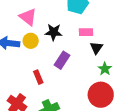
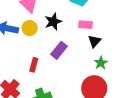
black star: (54, 32) -> (53, 22), turned -30
red rectangle: (38, 77) -> (34, 65), turned 32

